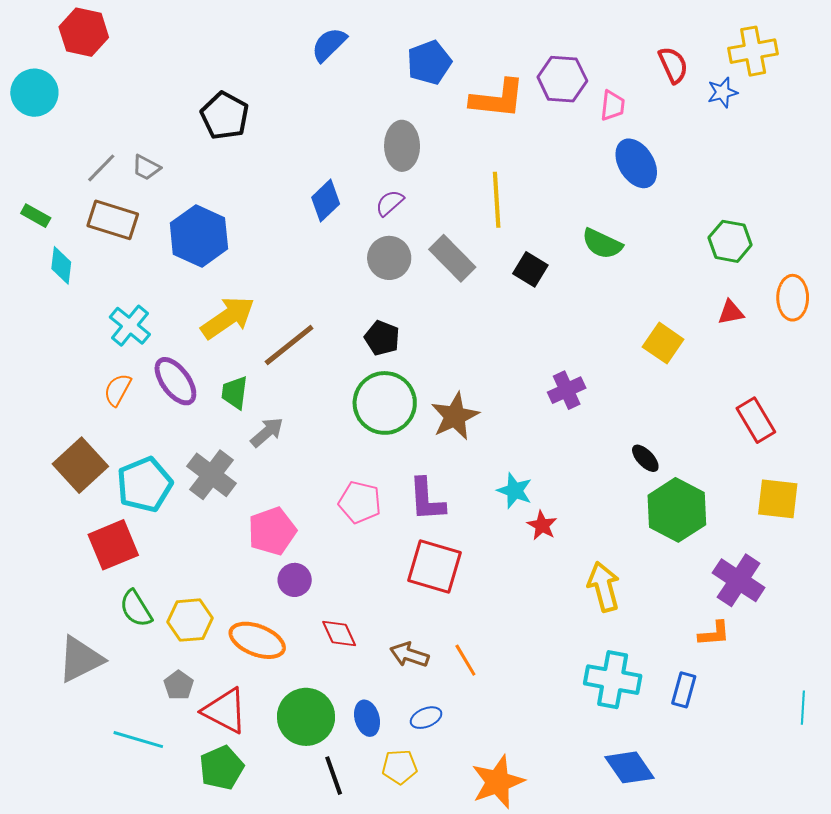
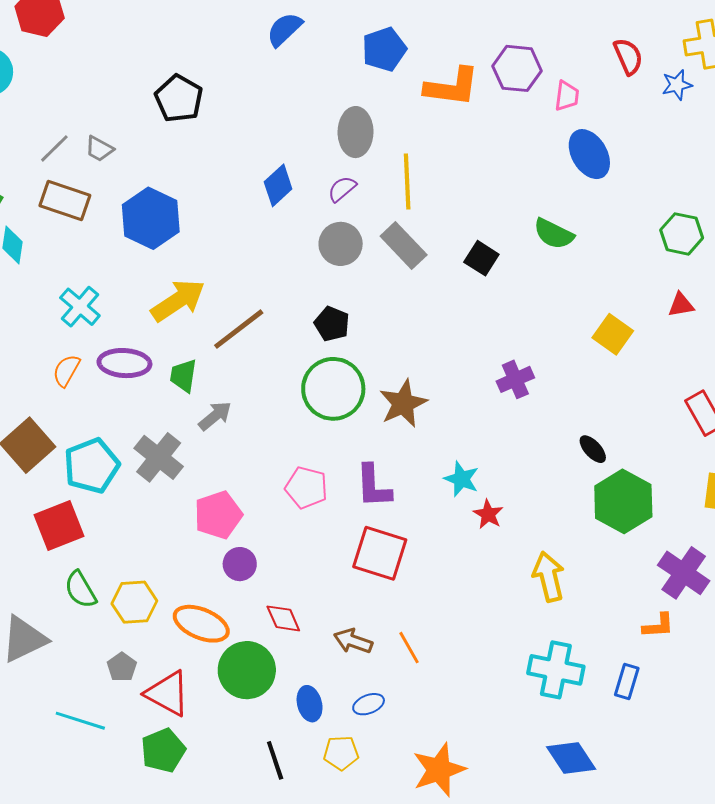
yellow line: (497, 200) -> (407, 181), moved
purple ellipse: (175, 381) -> (124, 363), turned -51
green circle: (306, 717) -> (247, 670), moved

